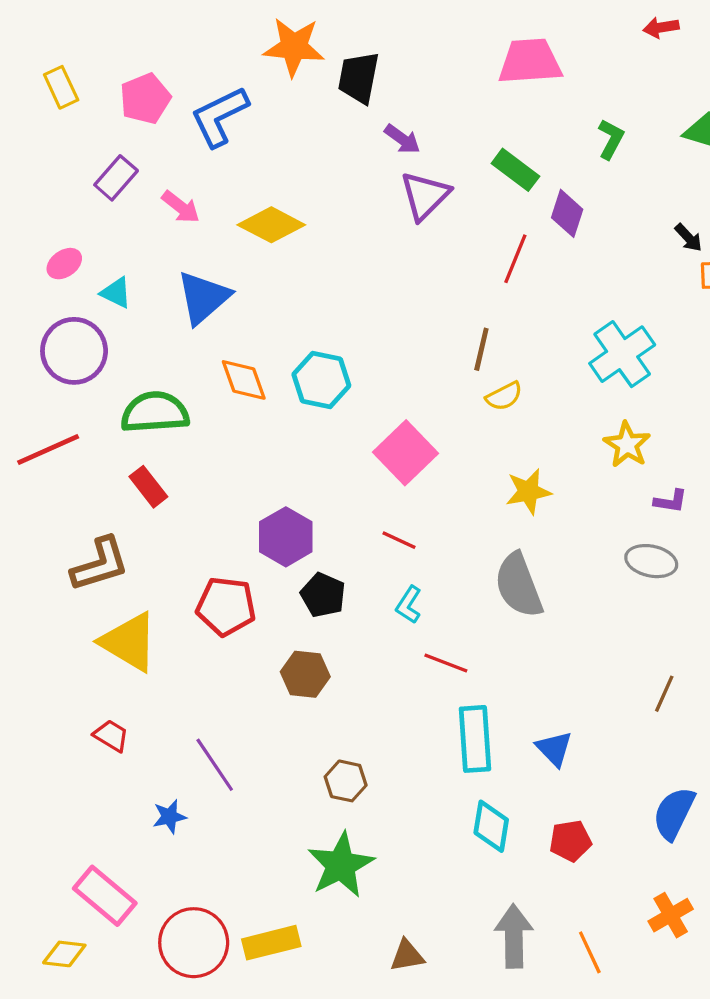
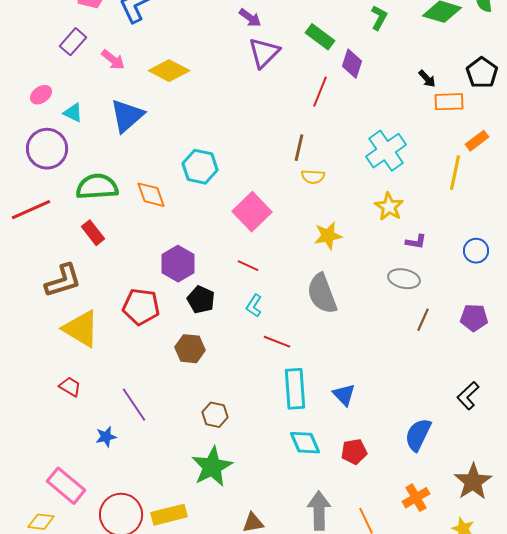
orange diamond: (244, 380) -> (151, 195), moved
yellow semicircle: (504, 396) -> (313, 177), turned 30
brown line: (664, 694) -> (423, 320), moved
cyan diamond: (491, 826) -> (305, 443), turned -32

